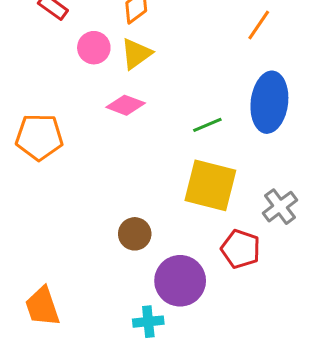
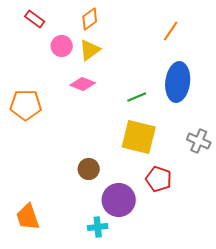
gray cross: (280, 207) -> (199, 141), moved, turned -30

